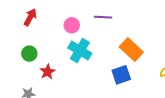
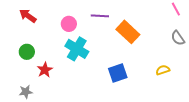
red arrow: (30, 17) -> (28, 16), turned -84
orange rectangle: (131, 50) -> (128, 32), moved

